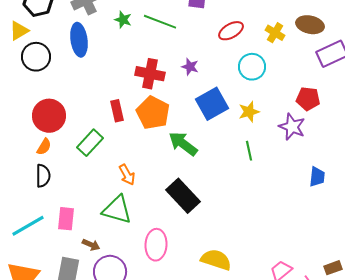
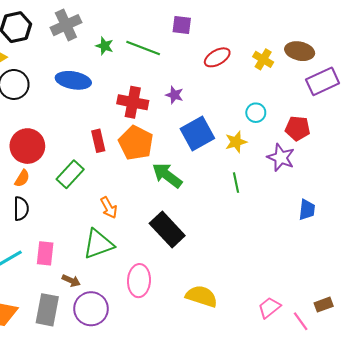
blue ellipse: (79, 40) -> (73, 80), moved, turned -72
cyan circle: (252, 67) -> (256, 113), moved, size x0.7
green triangle: (117, 210) -> (98, 244), turned -36

